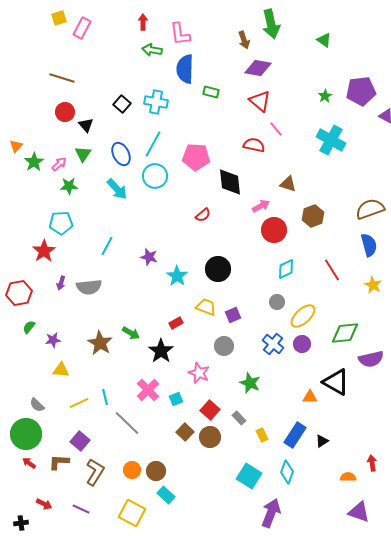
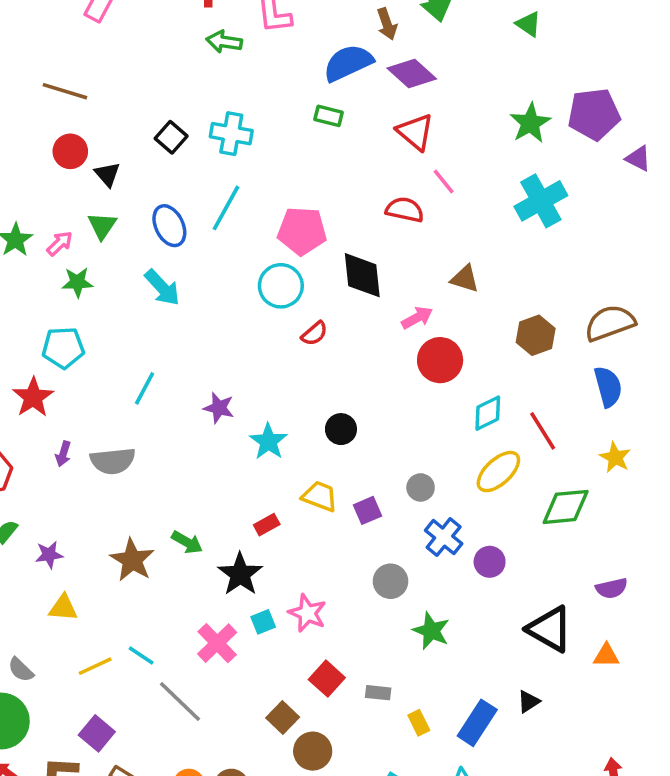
purple diamond: (258, 68) -> (412, 74), turned 32
blue semicircle: (185, 69) -> (348, 63), moved, turned 64
green star: (325, 96) -> (530, 123), size x1.6
cyan cross: (331, 140) -> (541, 201), turned 32
cyan circle: (155, 176) -> (281, 286), moved
brown hexagon: (313, 216) -> (536, 335), moved
black circle: (218, 269) -> (341, 429), size x0.7
cyan diamond: (286, 269) -> (488, 413), moved
gray circle: (277, 302) -> (421, 487), moved
yellow ellipse: (303, 316) -> (498, 472), moved
green diamond: (345, 333) -> (566, 507), moved
blue cross: (273, 344) -> (444, 537), moved
gray circle: (224, 346) -> (390, 581), moved
purple semicircle: (371, 359) -> (612, 588), size x0.7
green star: (250, 383) -> (431, 631), moved
cyan line: (105, 397) -> (141, 656), turned -42
orange triangle: (310, 397) -> (606, 656), moved
cyan square: (176, 399) -> (263, 622), moved
gray rectangle: (239, 418) -> (378, 693), turned -40
brown circle: (210, 437) -> (313, 751), moved
black triangle: (322, 441) -> (528, 702), moved

